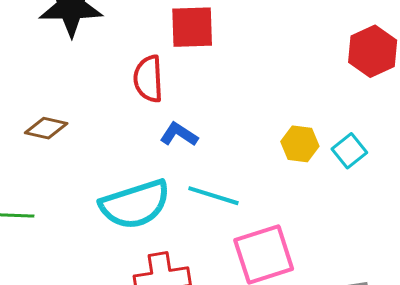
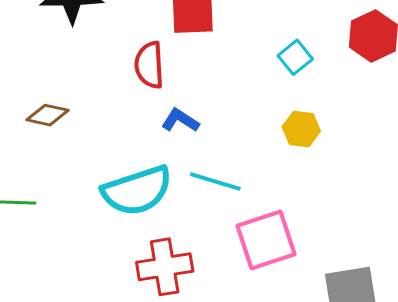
cyan square: (349, 151) -> (295, 57), moved

